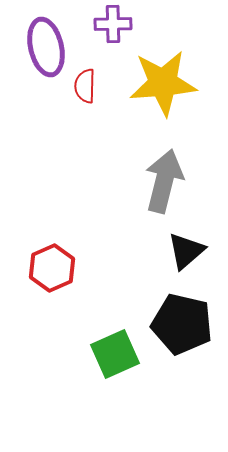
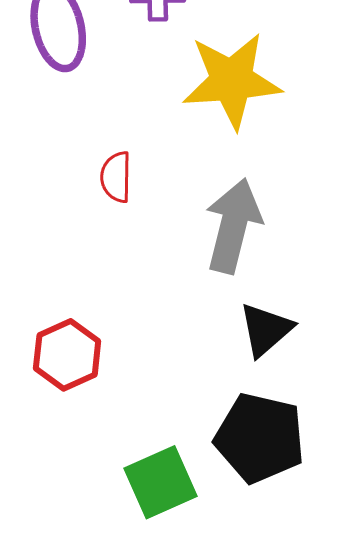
red semicircle: (85, 86) -> (116, 177), moved

